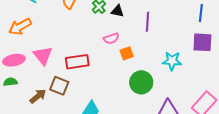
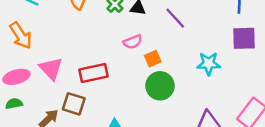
purple line: (147, 22) -> (175, 18), turned -42
orange arrow: (20, 27) -> (21, 36), turned -90
green circle: (141, 82) -> (160, 86), moved

